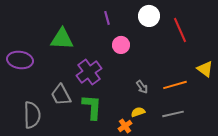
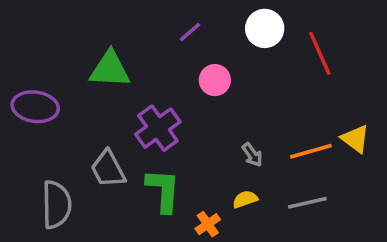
purple line: (107, 18) -> (190, 32), turned 64
yellow triangle: (205, 69) -> (355, 139), moved
orange cross: (125, 126) -> (208, 224), moved

